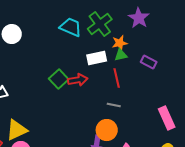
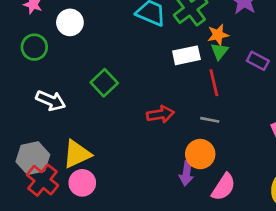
green triangle: (121, 55) -> (219, 51), turned -40
green square: (59, 79) -> (104, 83), moved
red arrow: (78, 80) -> (160, 114), moved

